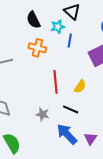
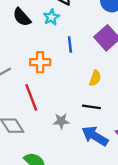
blue line: (70, 41) -> (70, 44), moved
orange cross: (37, 48) -> (40, 62), moved
red line: (56, 82) -> (31, 97), moved

